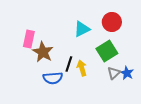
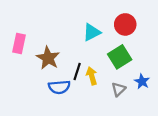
pink rectangle: (29, 39) -> (19, 43), moved
gray triangle: (114, 73) -> (119, 89), moved

